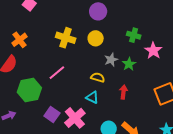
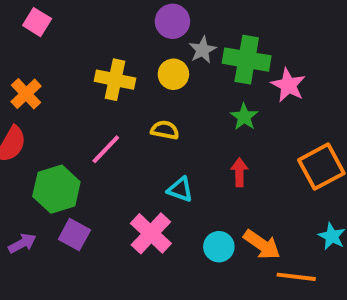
green cross: (134, 35) -> (247, 60), size x1.6
gray star: (111, 60) -> (203, 50), moved
yellow semicircle: (98, 77) -> (165, 130), moved
purple square: (52, 114) -> (74, 235), moved

